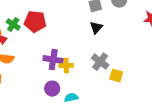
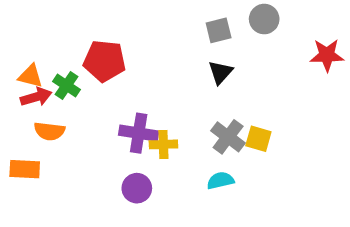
green cross: (13, 25) -> (67, 86), moved
yellow square: (116, 76) -> (258, 139), moved
cyan semicircle: (71, 98) -> (220, 181), moved

